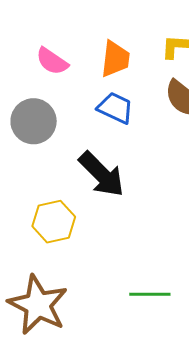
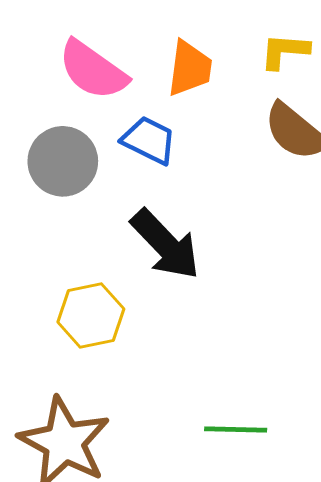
pink semicircle: (52, 61) -> (93, 70), size x1.4
blue trapezoid: (115, 108) -> (149, 140), moved

